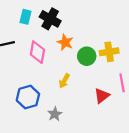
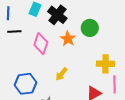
yellow cross: (109, 52) -> (105, 64), moved
green circle: (87, 56) -> (90, 28), moved

